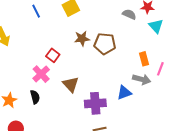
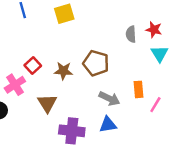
gray semicircle: (129, 14) -> (131, 34), turned -128
brown star: (82, 39) -> (63, 71), moved
gray arrow: (142, 79) -> (109, 98), moved

